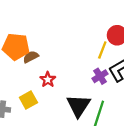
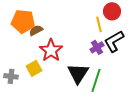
yellow line: (102, 50) -> (99, 24), turned -35
red star: (48, 80) -> (51, 50), size x1.6

